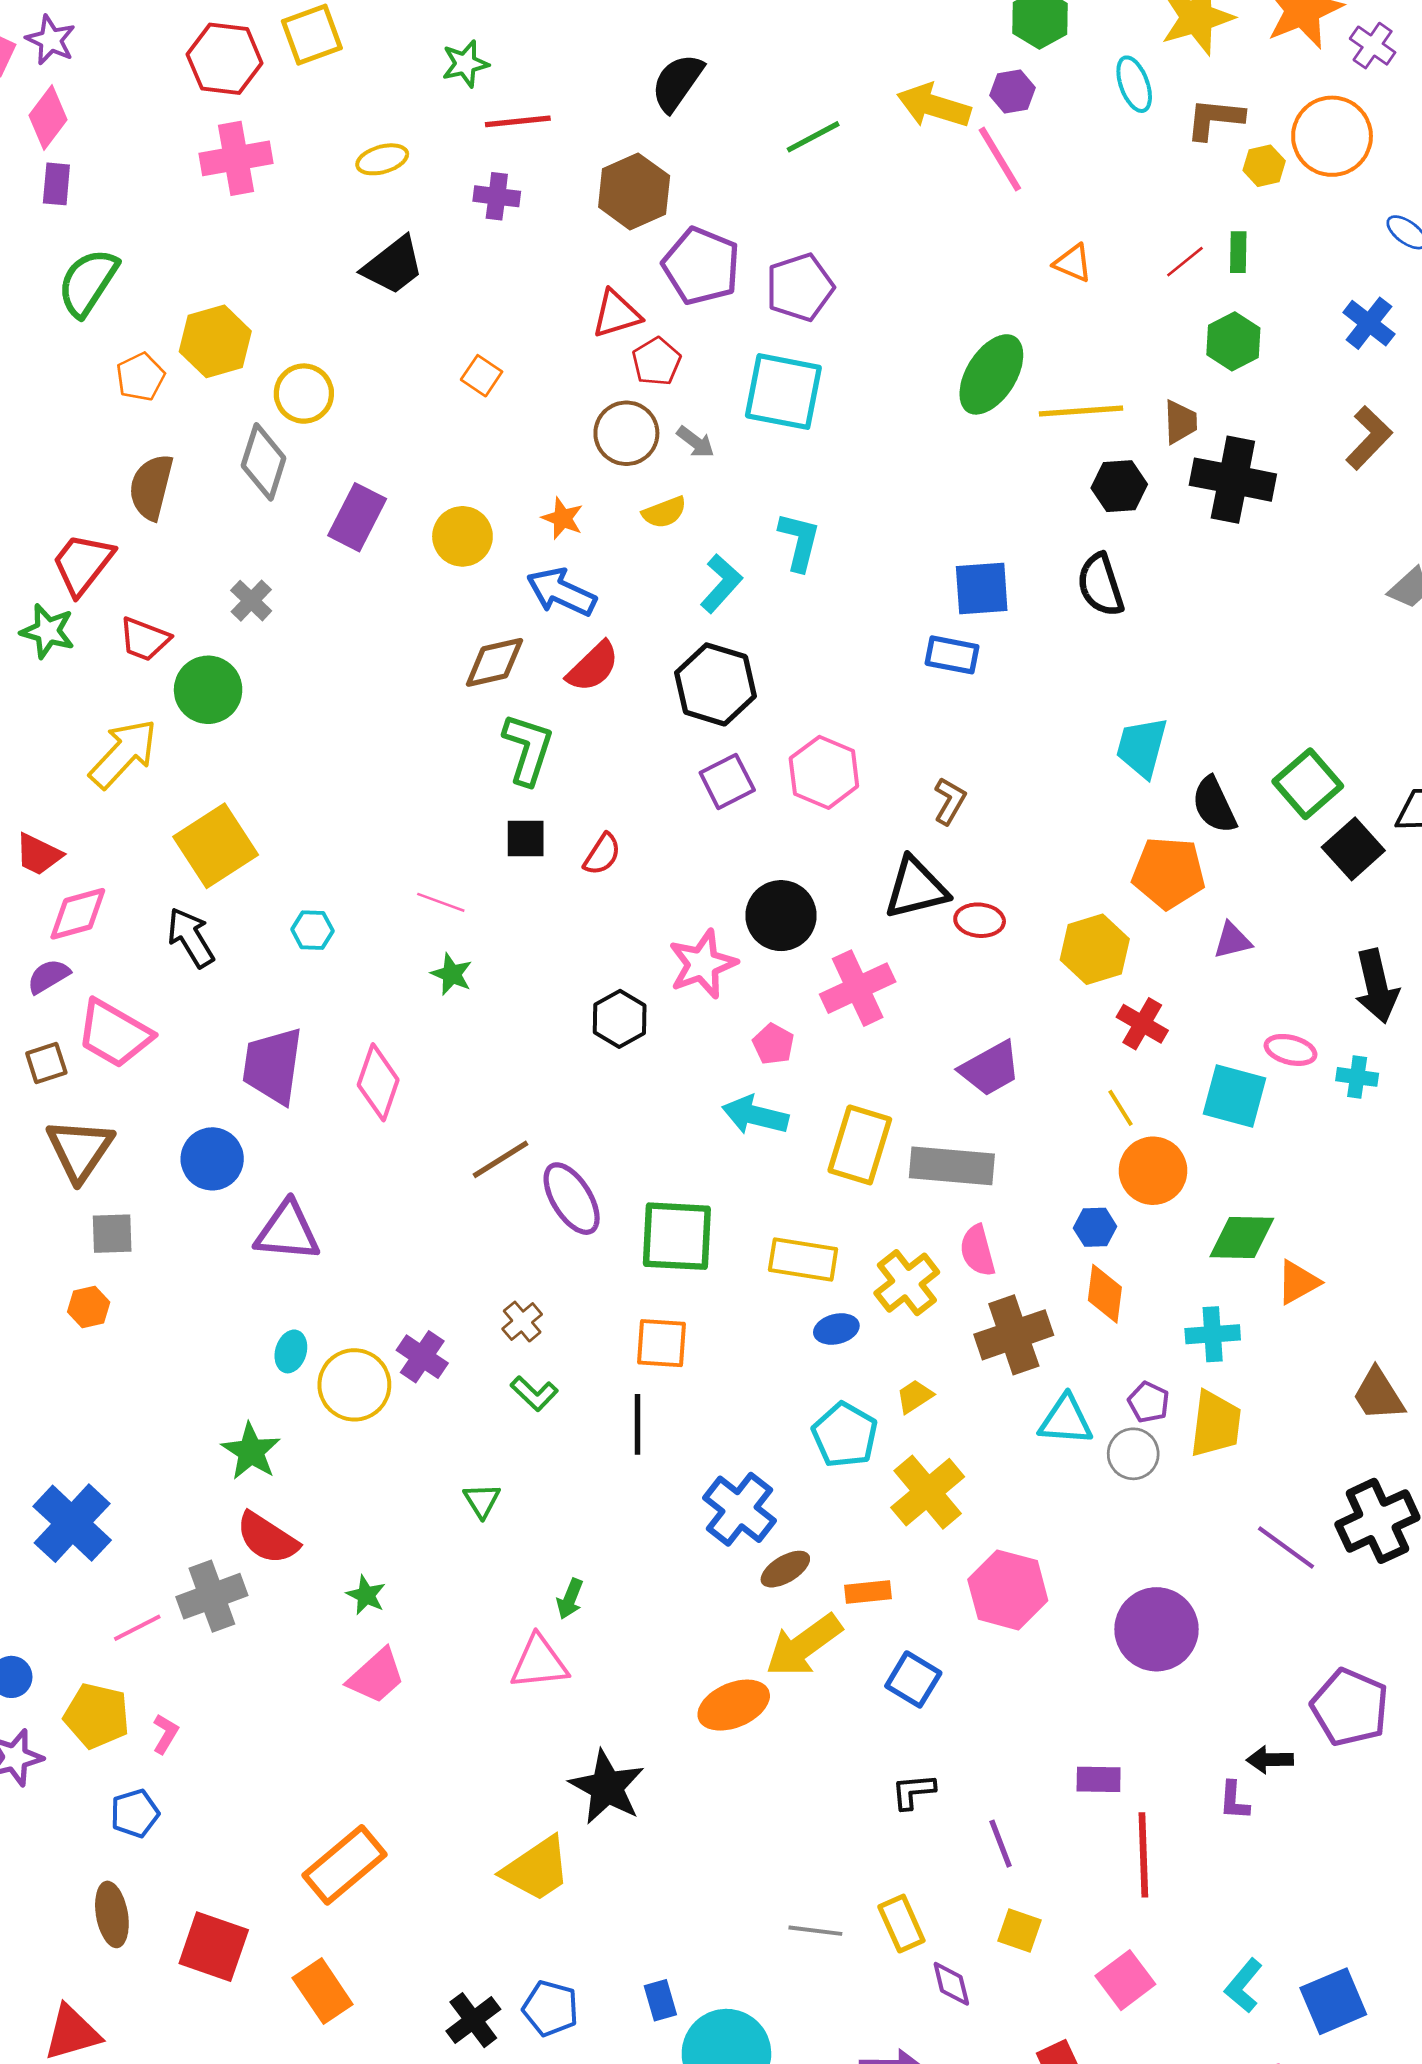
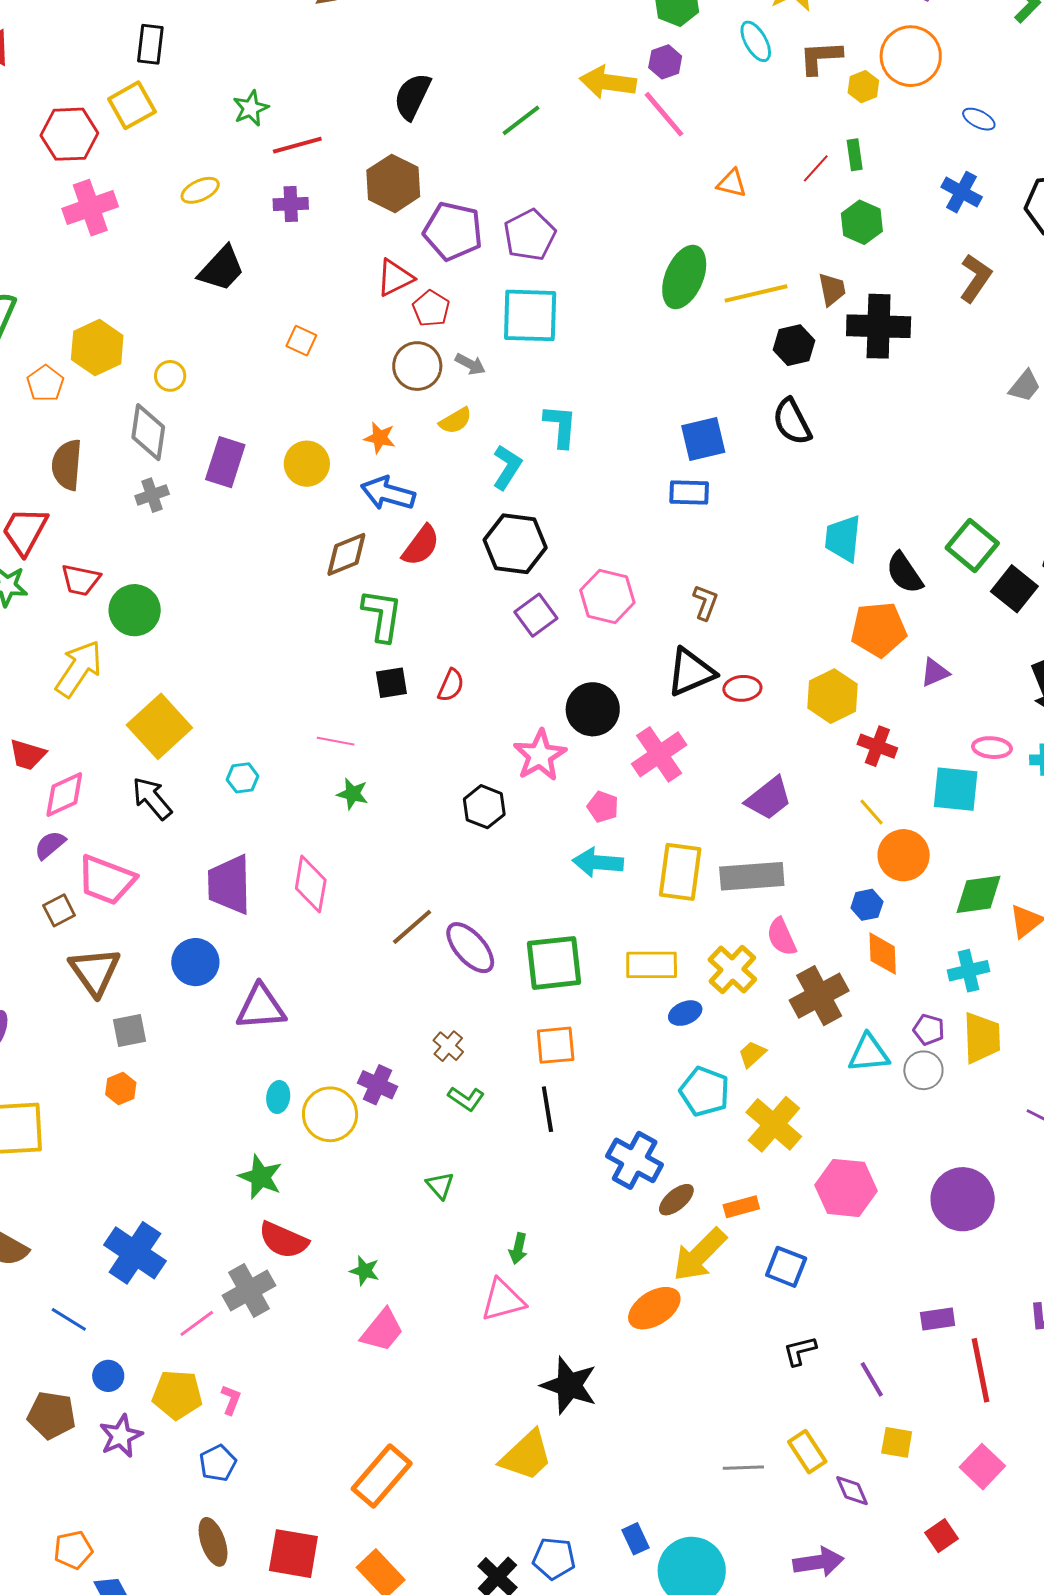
yellow circle: (304, 394) -> (170, 376), size x0.7
gray cross: (251, 601) -> (152, 495), moved, turned 36

